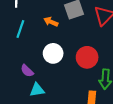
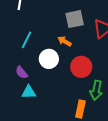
orange arrow: (51, 22) -> (65, 41), moved
cyan line: (20, 29) -> (27, 40), moved

